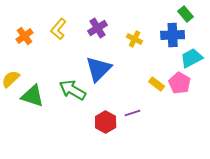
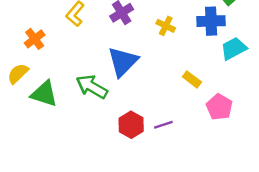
orange cross: (25, 36) -> (35, 39), moved
pink pentagon: (180, 83) -> (219, 107), moved
purple line: (133, 113) -> (163, 125), moved

